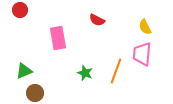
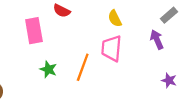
pink rectangle: (58, 38) -> (34, 31), moved

